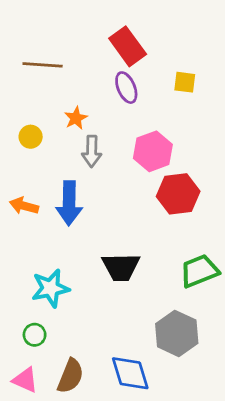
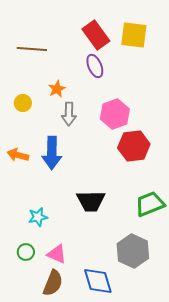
yellow square: (185, 82) -> (134, 35), moved, size x1.6
cyan star: (51, 288) -> (38, 217), size x0.7
pink triangle: (25, 380) -> (57, 254), moved

